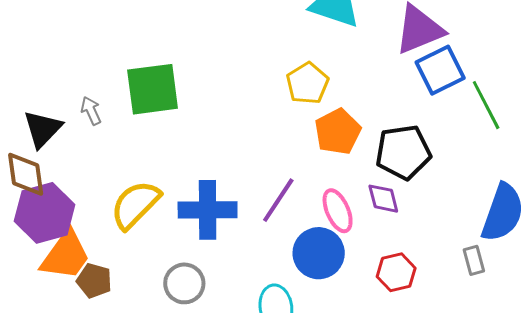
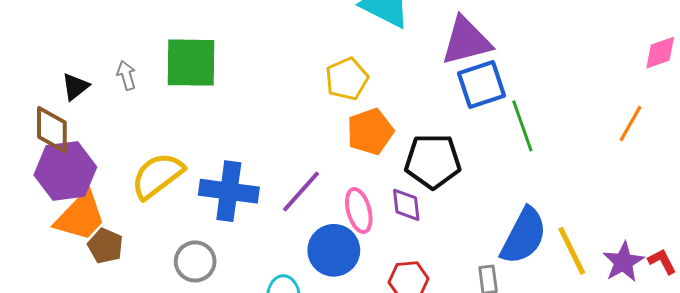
black triangle: (42, 129) -> (75, 87), size x0.7

